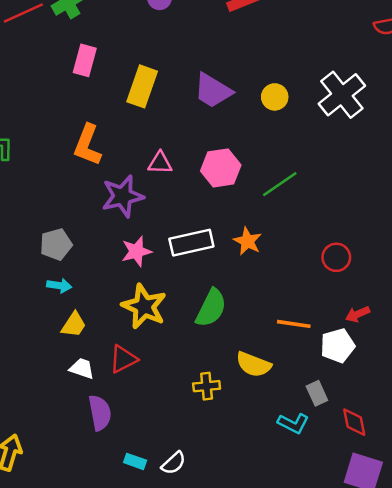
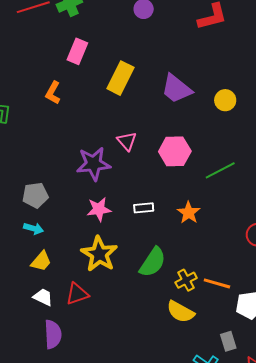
orange L-shape: (87, 145) -> (53, 93), moved, size x0.7
pink triangle: (160, 163) -> (127, 141), turned 40
white rectangle: (191, 243) -> (144, 208), size x0.6
yellow cross: (207, 386) -> (186, 280), moved, turned -30

